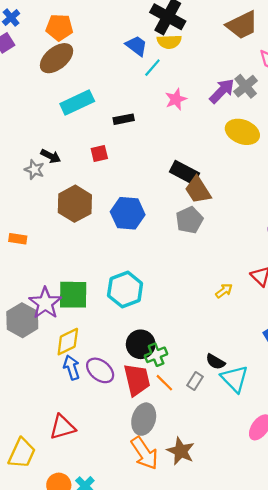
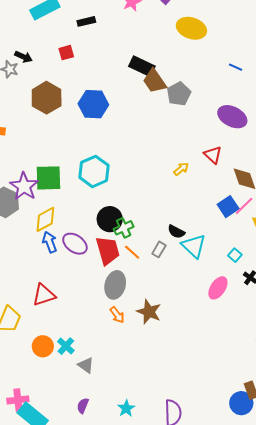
gray pentagon: (189, 220) -> (179, 94), moved
orange arrow: (144, 453) -> (117, 315), size x0.6

